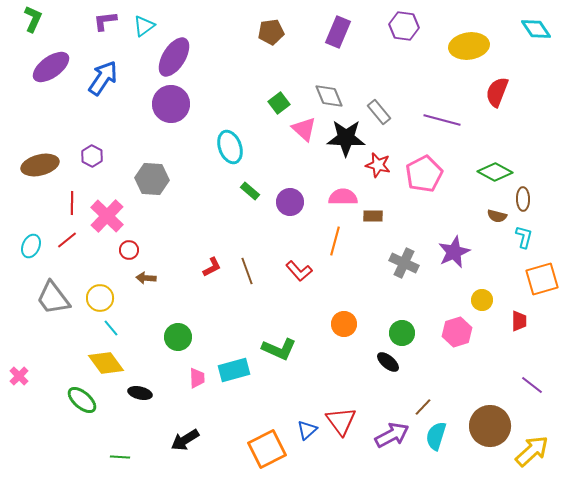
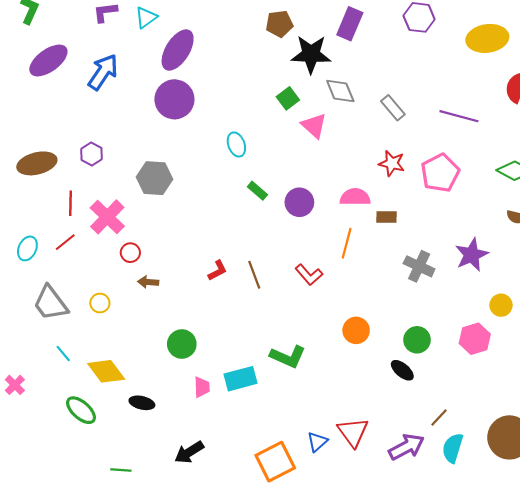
black star: (346, 138) -> (311, 54), moved
cyan ellipse: (230, 147) -> (236, 145), size x0.7
yellow circle: (100, 298) -> (100, 303), size x0.7
cyan line: (111, 328) -> (63, 353), moved

